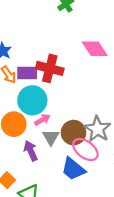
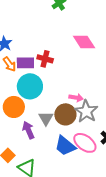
red cross: (50, 68) -> (45, 59), size x0.7
pink arrow: (42, 120) -> (76, 98), moved, turned 40
pink ellipse: (85, 150) -> (85, 143), moved

